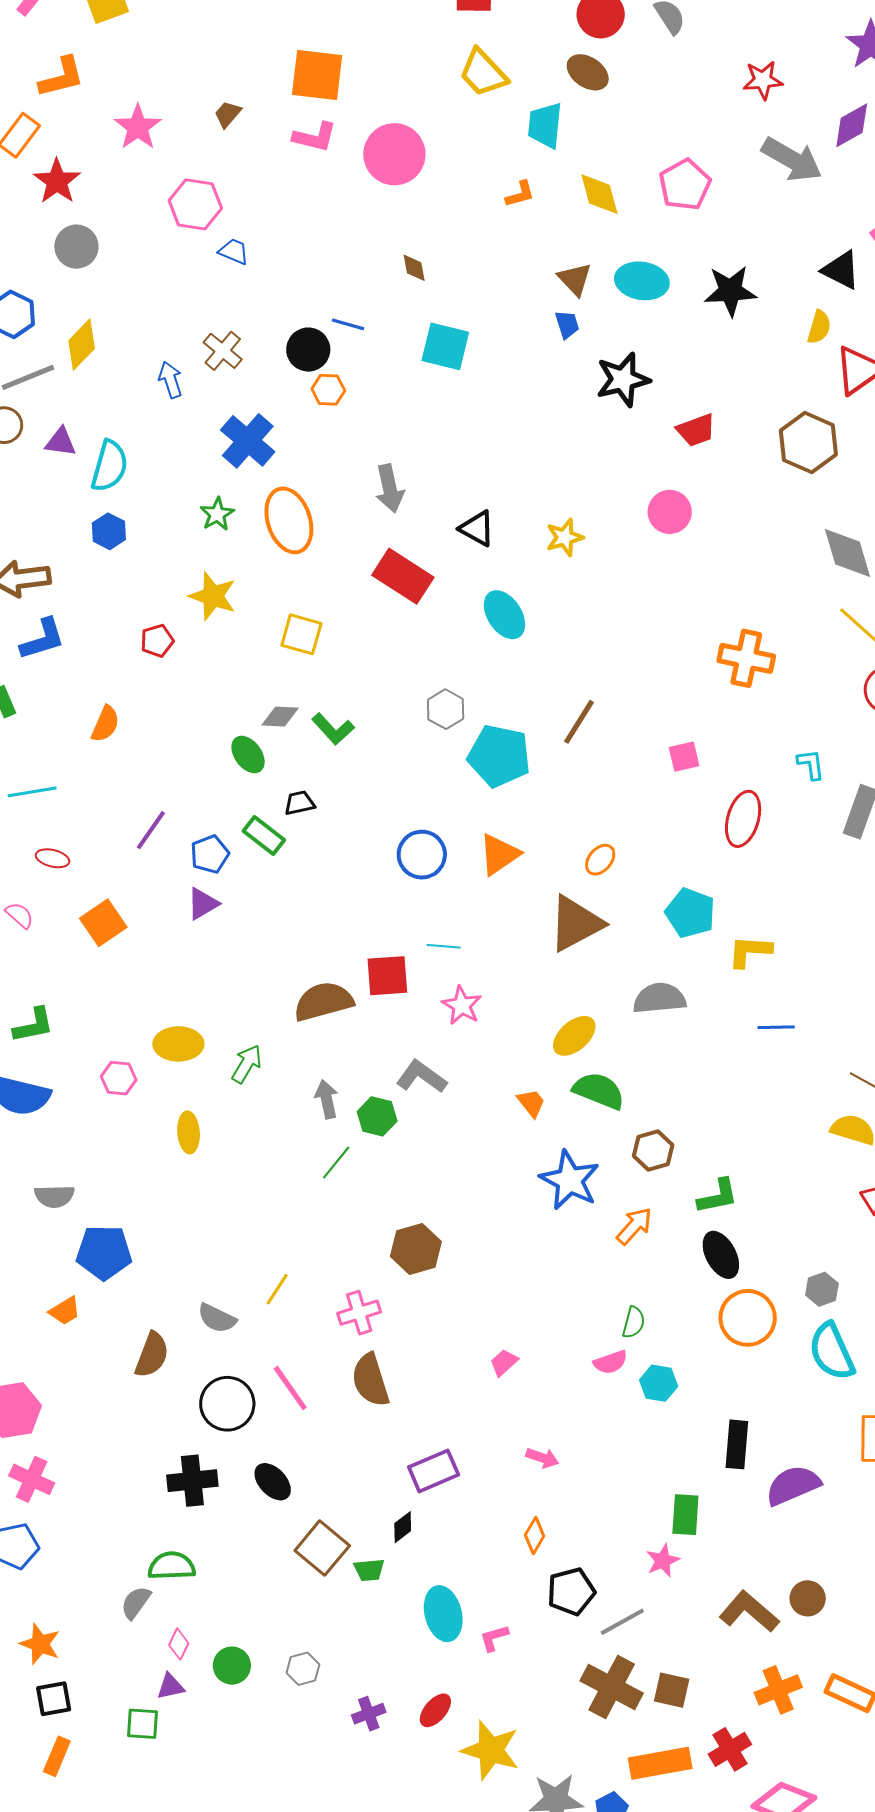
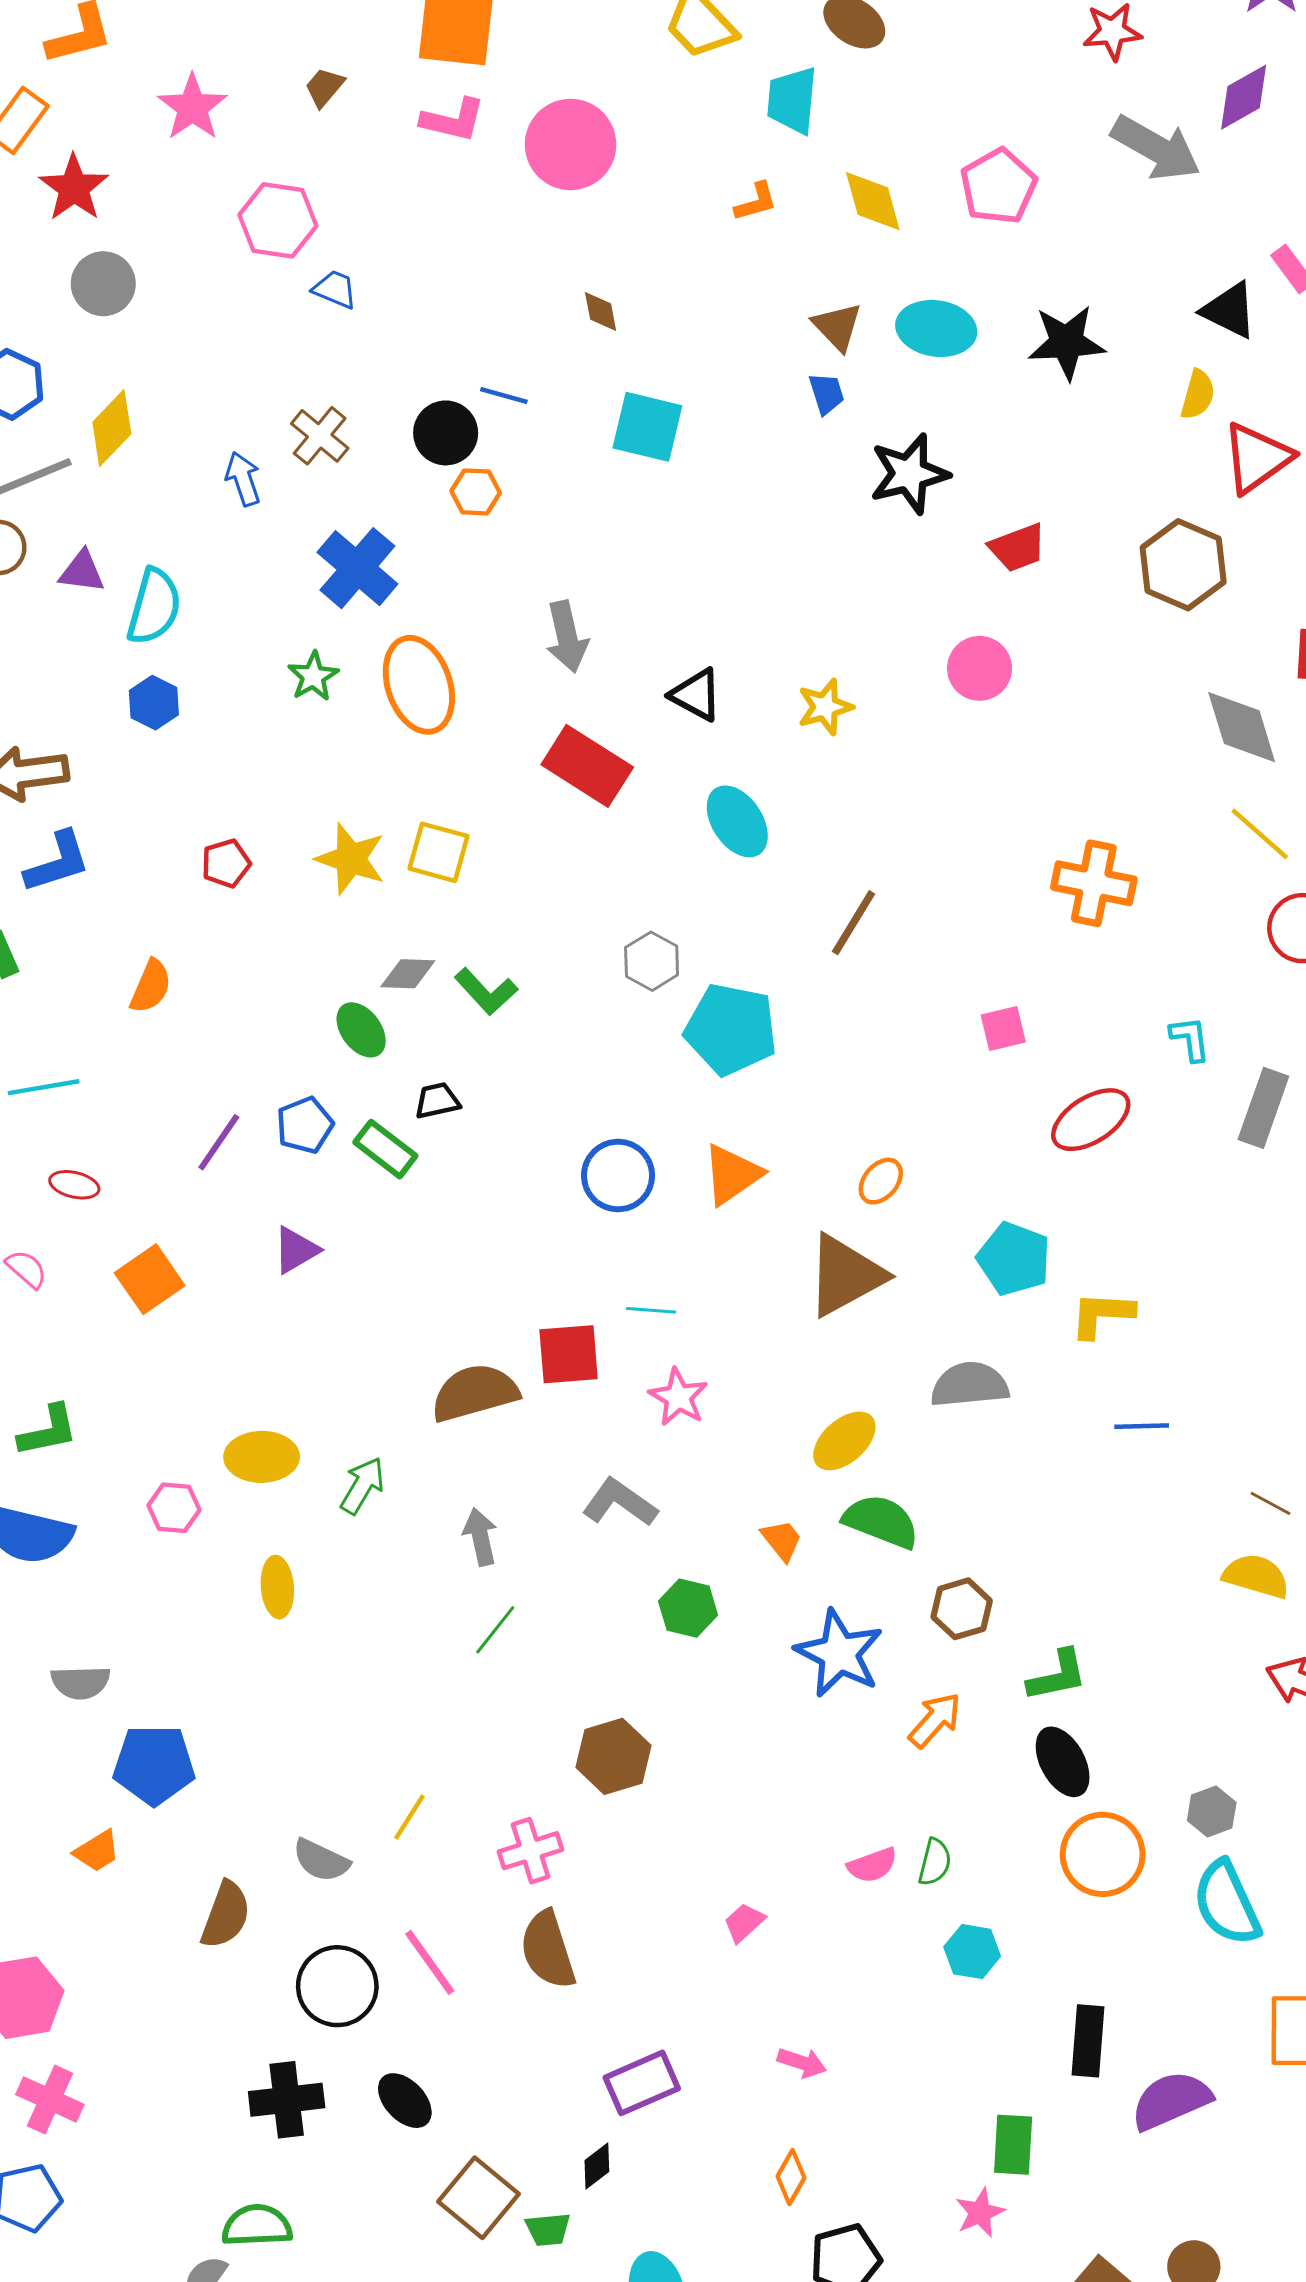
yellow star: (213, 596) -> (351, 859), moved
brown line: (579, 722) -> (853, 923), moved
red ellipse: (743, 819) -> (1091, 1120), turned 42
blue pentagon: (210, 854) -> (305, 1125), moved
green hexagon: (377, 1116) -> (688, 1608), moved
pink semicircle: (610, 1362) -> (872, 1865), moved

